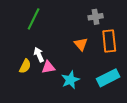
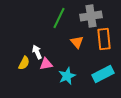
gray cross: (96, 17) -> (91, 16), size x1.5
green line: (34, 19) -> (59, 18), moved

